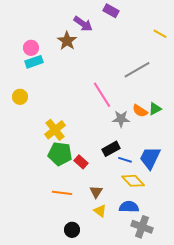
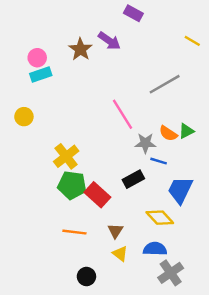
purple arrow: (83, 24) -> (109, 41), moved
blue line: (125, 160) -> (159, 161), moved
red rectangle: (81, 162) -> (97, 195), size x1.5
gray cross: (142, 227) -> (171, 273), turned 35

